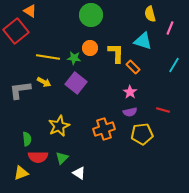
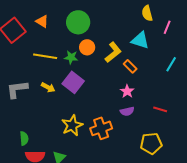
orange triangle: (30, 11) -> (42, 21), moved
green circle: (91, 15) -> (78, 22), moved
yellow L-shape: (116, 53) -> (113, 52), turned 50
yellow arrow: (44, 82) -> (48, 87), moved
yellow star: (59, 126) -> (72, 125), moved
yellow pentagon: (142, 134) -> (151, 143), moved

